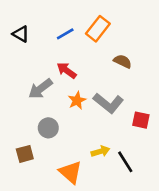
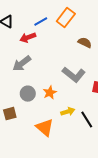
red arrow: (67, 70) -> (28, 38), moved, turned -56
orange star: (77, 100) -> (50, 93), moved

